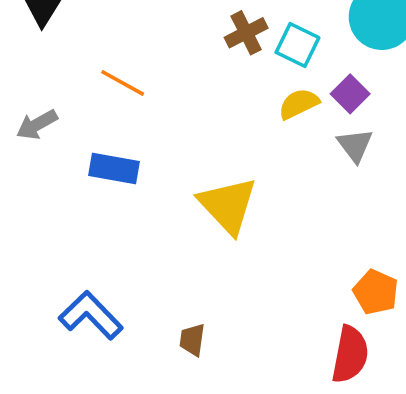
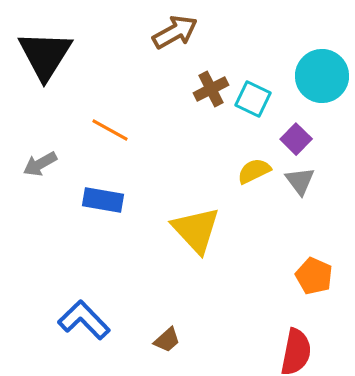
yellow semicircle: (299, 104) -> (254, 171), moved
orange pentagon: (376, 292) -> (314, 276), moved
brown trapezoid: (192, 340) -> (167, 340), turned -140

